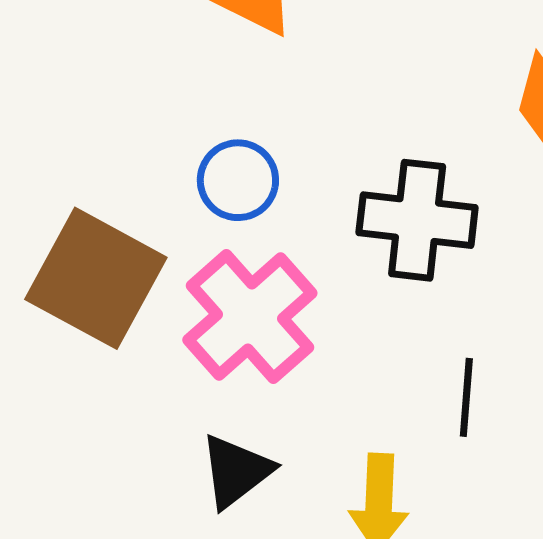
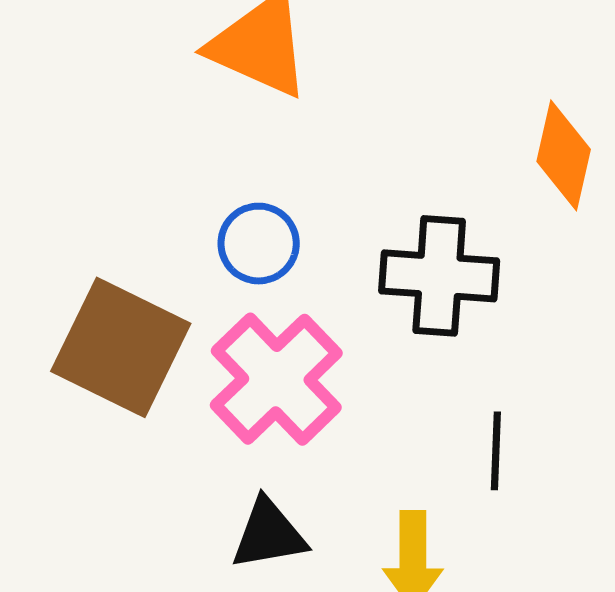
black triangle: (236, 471) -> (269, 534), turned 30

